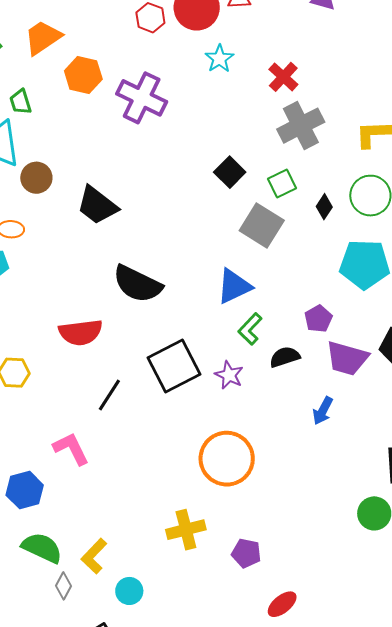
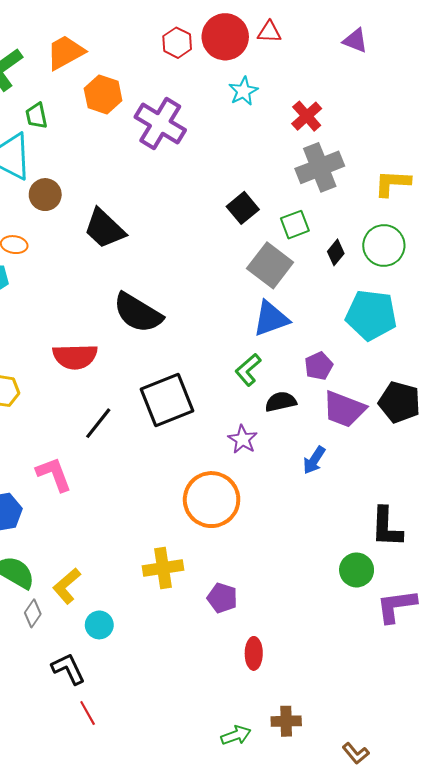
blue triangle: (234, 286) -> (271, 319), moved
purple star: (229, 375) -> (243, 439), moved
red ellipse: (282, 604) -> (254, 653), turned -56

